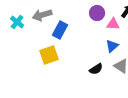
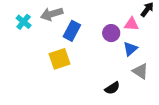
purple circle: (97, 13) -> (111, 33), moved
black semicircle: (96, 69) -> (112, 88), moved

